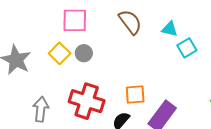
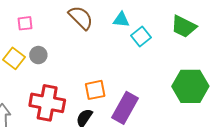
pink square: (75, 20) -> (25, 23), size x0.6

